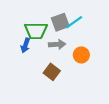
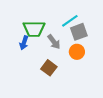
gray square: (60, 22) -> (79, 32), moved
gray arrow: (57, 44) -> (54, 42), turned 56

